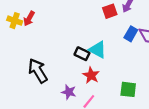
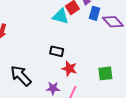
blue rectangle: (131, 34) -> (94, 13), moved
cyan triangle: (98, 50) -> (61, 16), moved

